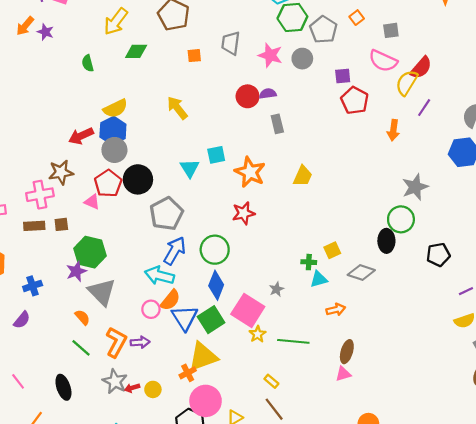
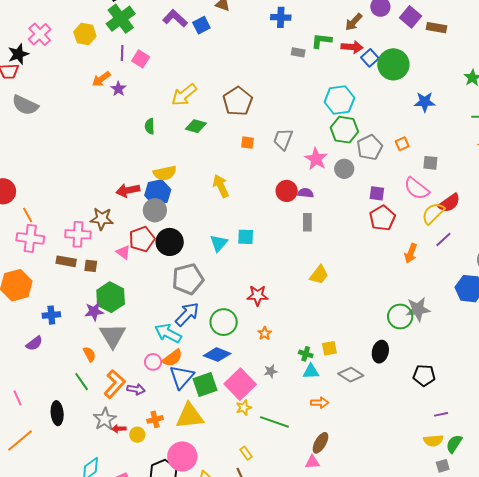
orange star: (250, 172) -> (265, 333), moved, size x0.5
green circle: (401, 219) -> (400, 316), moved
blue diamond: (216, 285) -> (217, 355), turned 76
orange cross: (188, 373) -> (155, 419), moved

